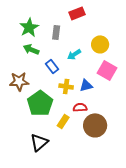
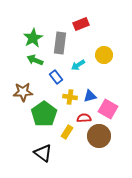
gray rectangle: (56, 32) -> (60, 43), size x1.5
pink square: (107, 70) -> (108, 109), moved
black triangle: (39, 142) -> (43, 153), turned -42

